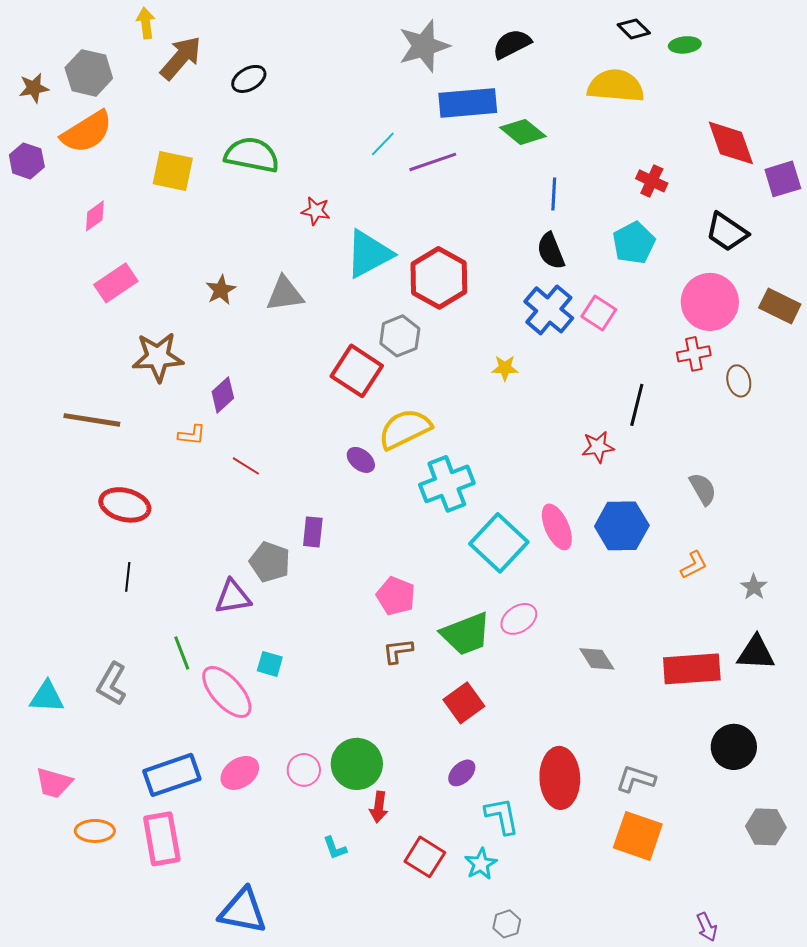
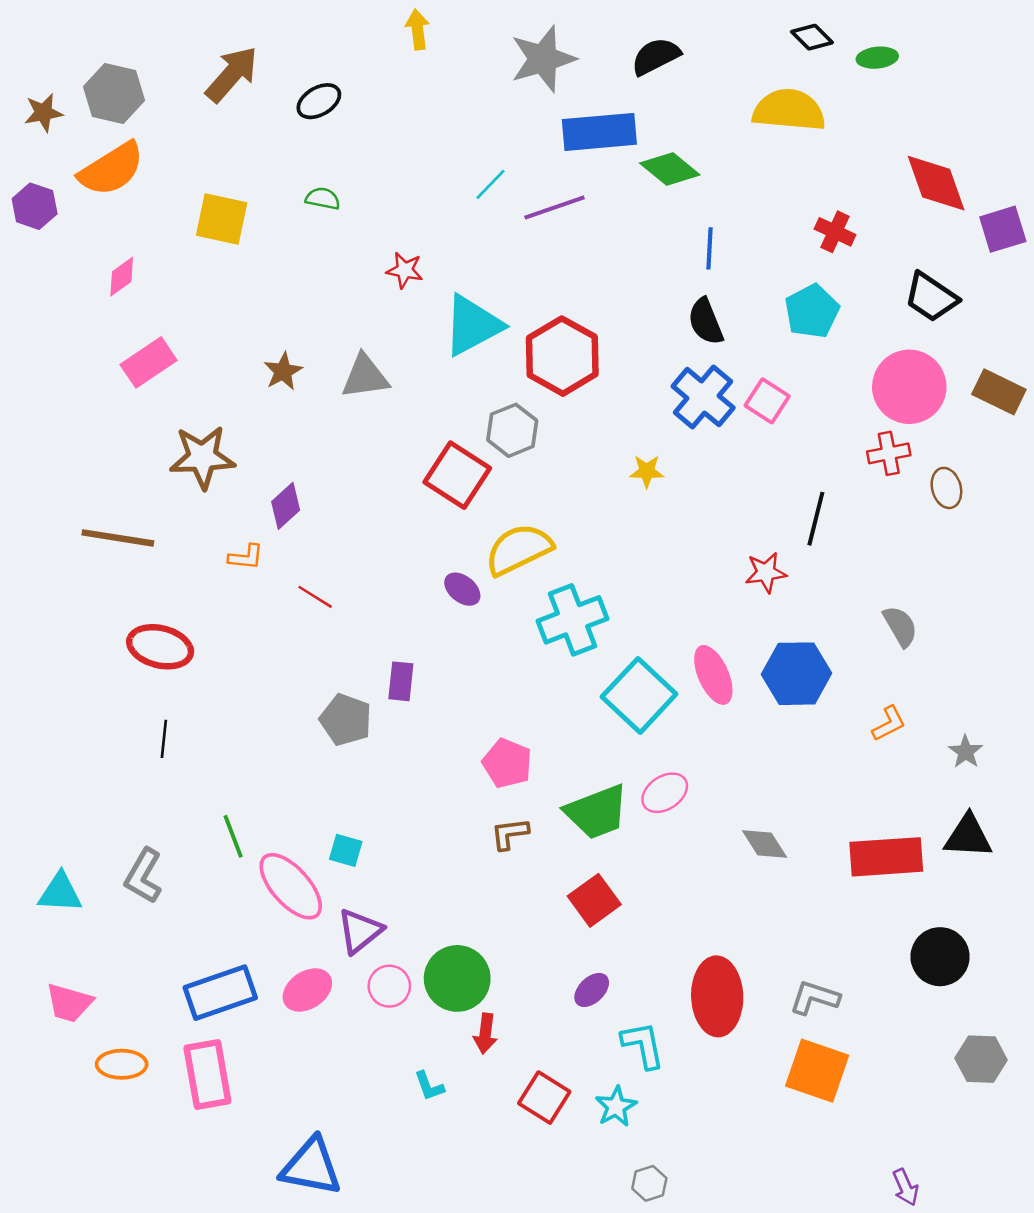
yellow arrow: (146, 23) -> (418, 29), moved
green semicircle: (252, 155) -> (323, 199), size x0.5
purple triangle: (233, 597) -> (360, 931), moved, turned -30

